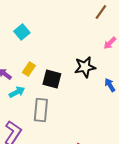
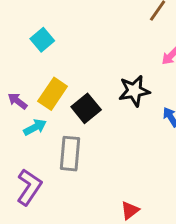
yellow rectangle: (29, 69) -> (53, 94), size x1.5
black square: (52, 79) -> (86, 108), turned 36

